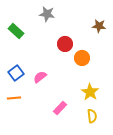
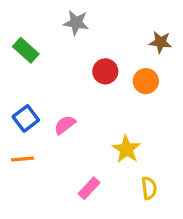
orange circle: (82, 58) -> (146, 81), moved
yellow star: (90, 92) -> (126, 149), moved
pink rectangle: (60, 108) -> (89, 188), moved

